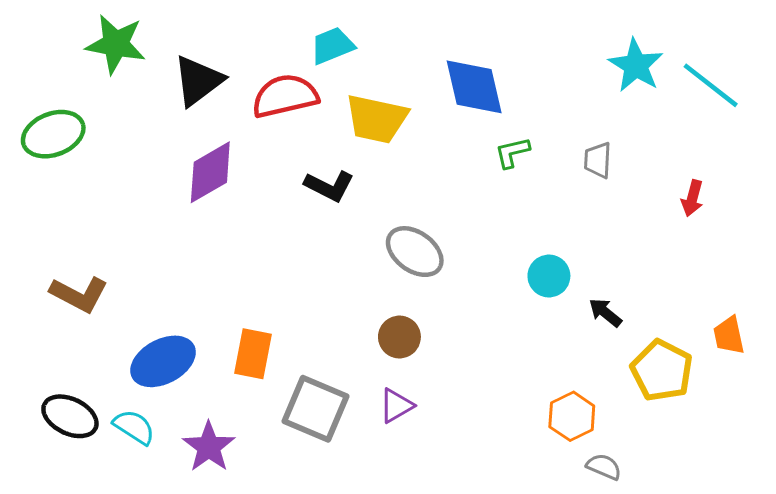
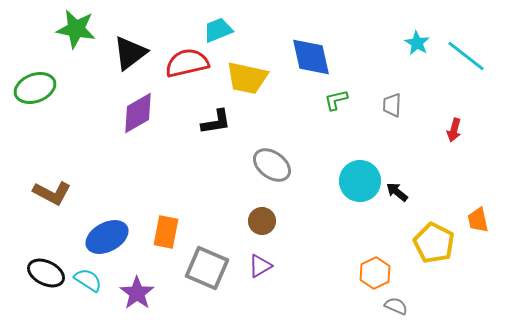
cyan star: (636, 65) -> (417, 43), size x0.7
black L-shape: (329, 186) -> (216, 122), turned -36
cyan circle: (549, 276) -> (360, 181), size x1.5
black arrow: (605, 313) -> (397, 192), moved

